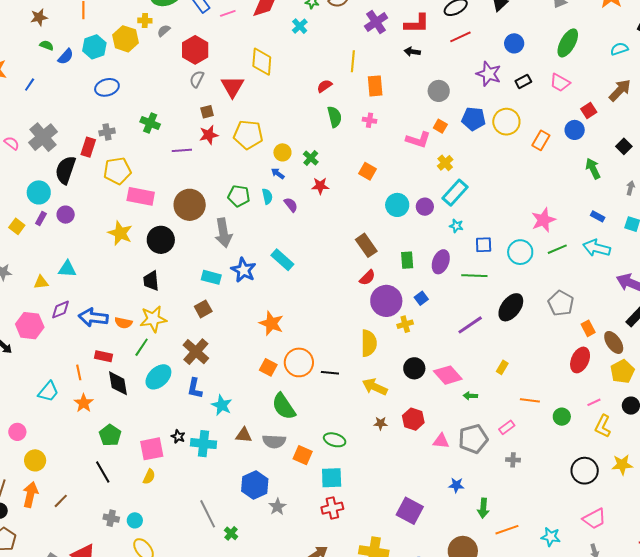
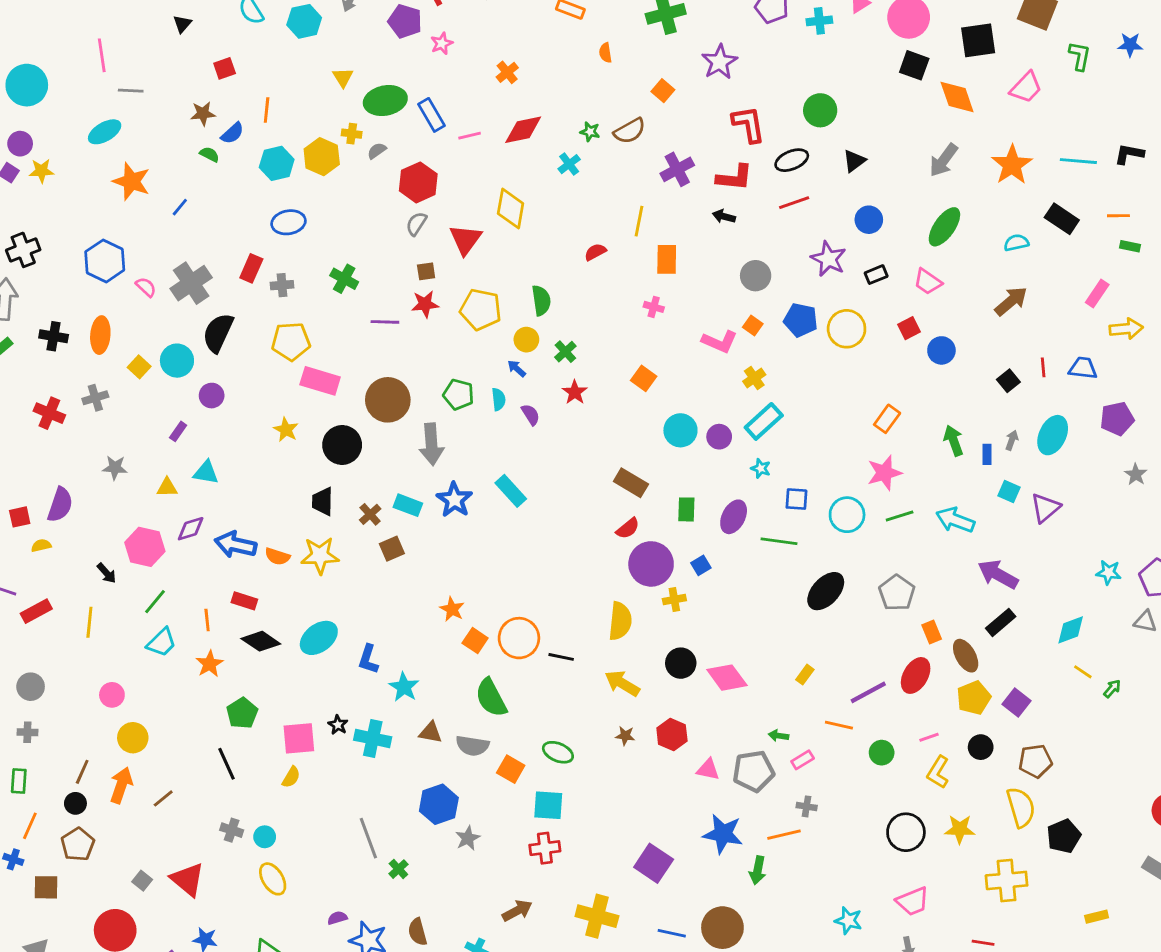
blue semicircle: (66, 57) -> (232, 133), moved
red square: (589, 110) -> (909, 328), moved
green semicircle: (334, 117) -> (541, 300), moved
orange rectangle: (541, 140) -> (887, 419), moved
red rectangle: (88, 147) -> (251, 268), moved
green arrow: (593, 169) -> (954, 441), moved
red star: (320, 186) -> (575, 392), turned 30
blue rectangle: (598, 216) -> (987, 454), moved, turned 56
purple rectangle: (41, 218) -> (178, 431), moved
yellow square: (17, 226) -> (139, 367), moved
yellow star: (120, 233) -> (286, 430), size x0.7
brown rectangle: (366, 245) -> (631, 483), turned -30
orange star: (271, 323) -> (452, 609), moved, size x0.7
purple line: (470, 325) -> (868, 692), moved
green line: (142, 347) -> (155, 602), moved
brown cross: (196, 352) -> (370, 514), moved, size x0.6
black diamond: (118, 383) -> (261, 641), turned -52
green arrow: (470, 396) -> (778, 736), moved
blue star: (456, 485) -> (723, 834), size x1.8
orange line: (507, 530) -> (784, 835), moved

